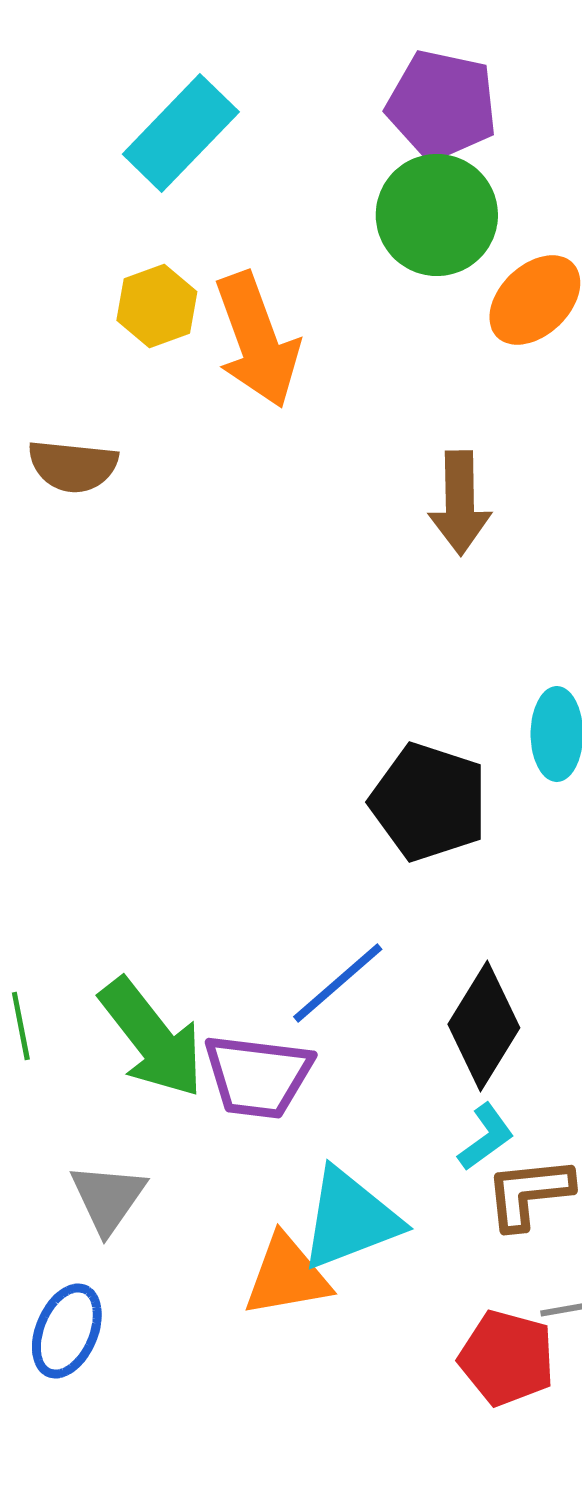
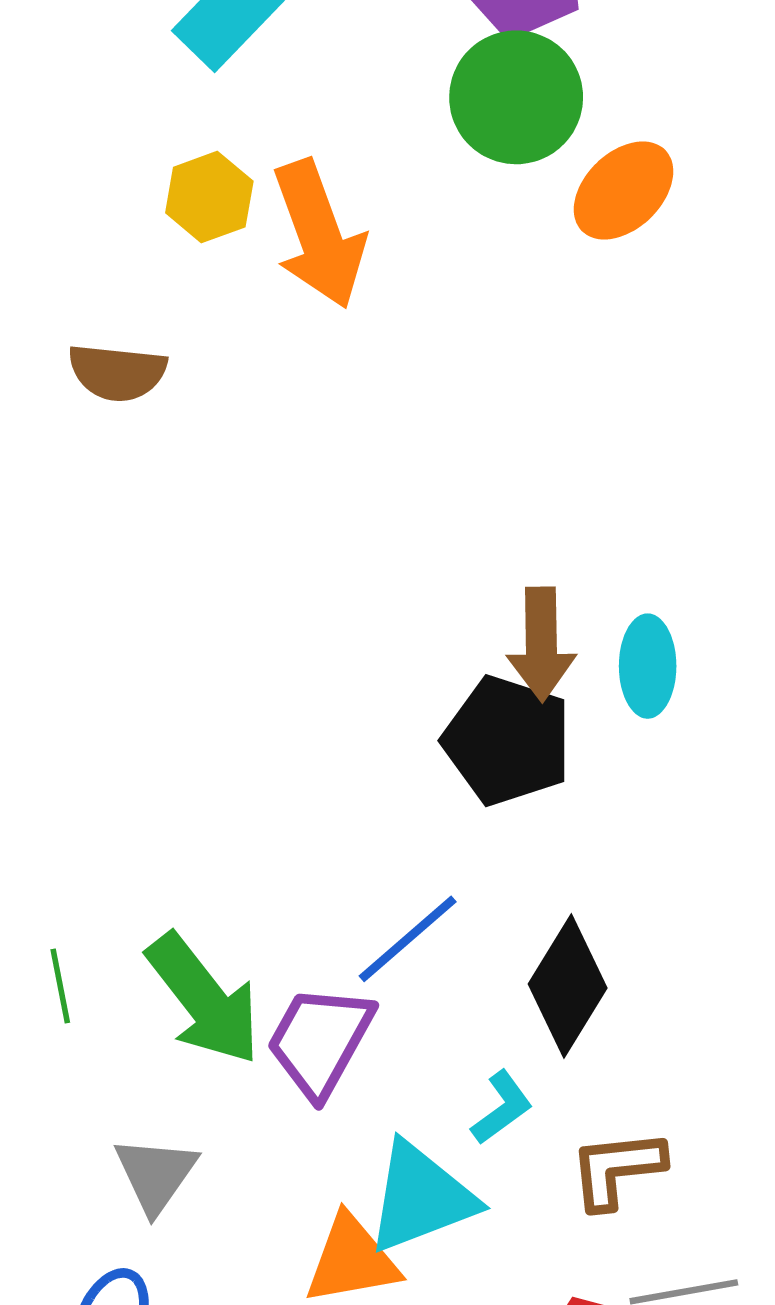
brown arrow: (460, 503) -> (541, 644), moved
purple trapezoid: (258, 1076) -> (320, 1041), turned 112
cyan L-shape: (486, 1137) -> (502, 1108), moved

